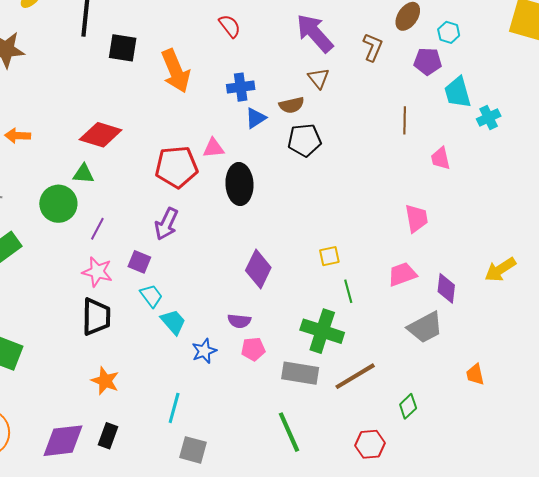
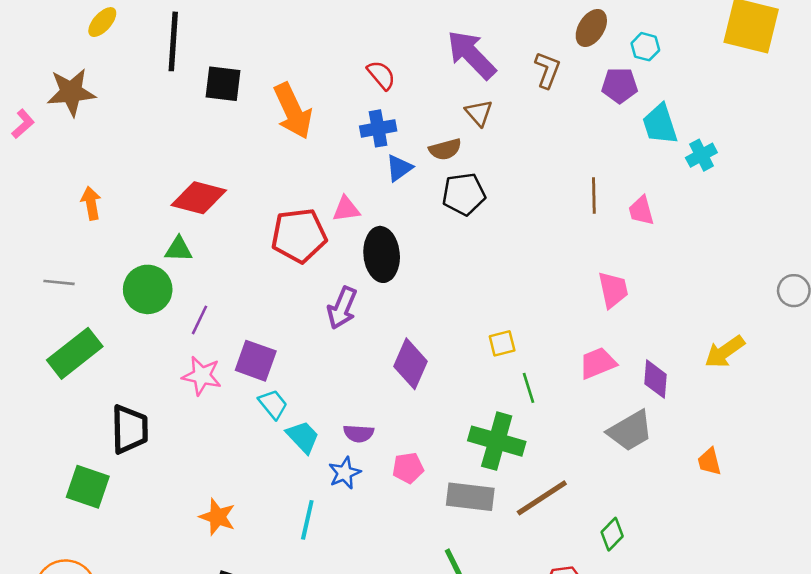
red semicircle: (230, 26) -> (381, 75), moved
brown line: (405, 120) -> (594, 196), moved
orange arrow: (18, 136) -> (91, 203), turned 80
purple arrow: (166, 224) -> (342, 308), moved
purple square: (139, 262) -> (256, 361), size x1.4
black trapezoid: (96, 317) -> (130, 429), moved
purple semicircle: (239, 321) -> (359, 433), moved
orange trapezoid: (475, 374) -> (709, 462), moved
cyan line: (174, 408) -> (307, 520), moved

